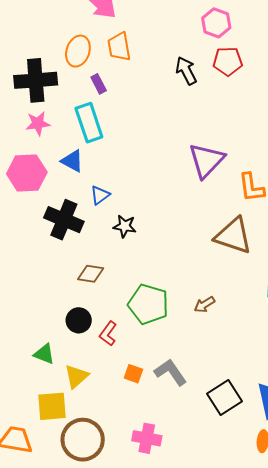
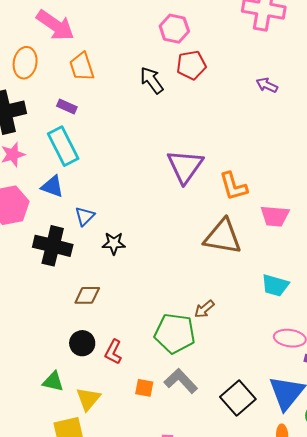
orange ellipse: (78, 51) -> (25, 63), moved
purple rectangle: (99, 84) -> (67, 106), turned -30
green pentagon: (148, 304) -> (175, 333), moved

